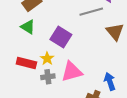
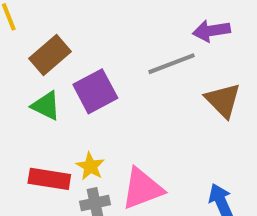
purple square: (61, 37) -> (95, 91), moved, turned 35

